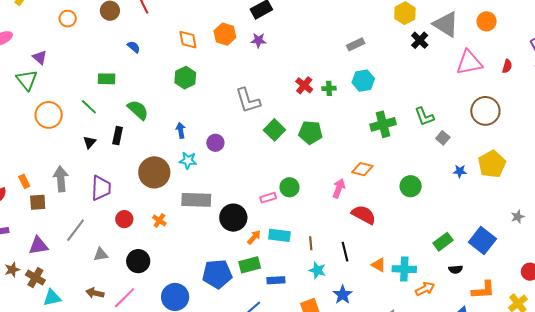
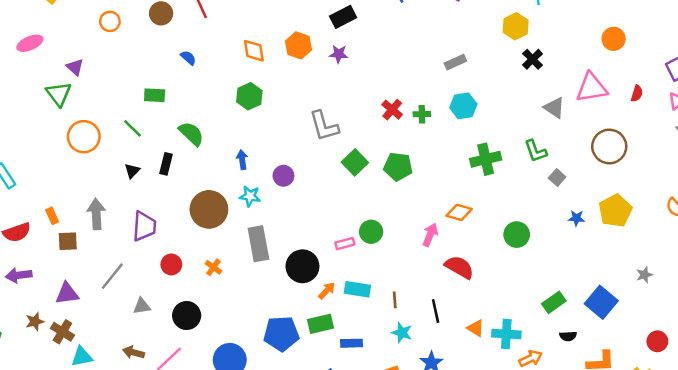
gray triangle: (446, 24) -> (554, 108), moved, size x0.7
gray rectangle: (196, 200) -> (258, 244), turned 76

